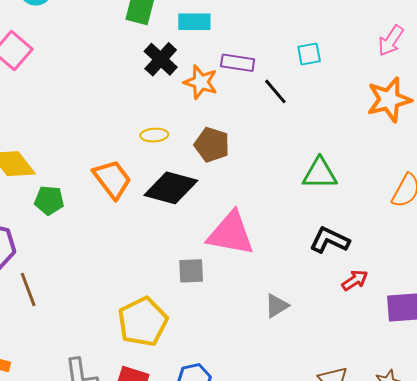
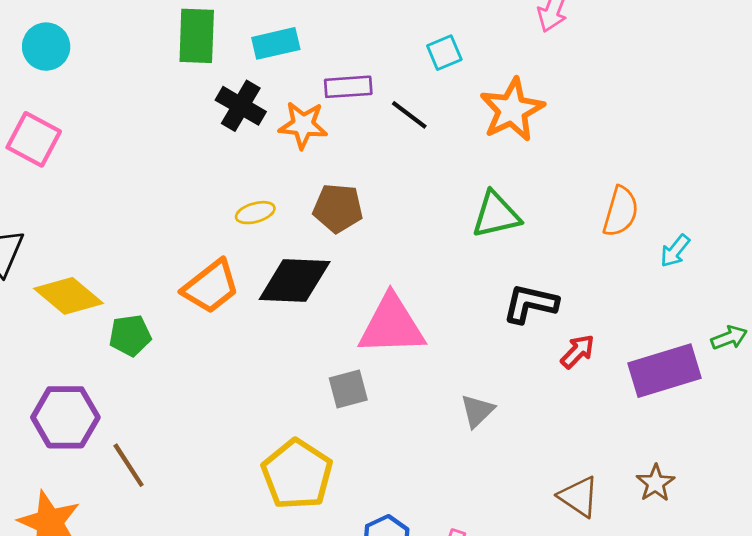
orange star: (389, 100) -> (512, 110), moved
orange trapezoid: (112, 179) -> (211, 287), turned 102

